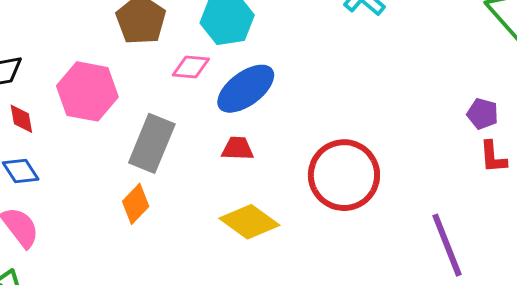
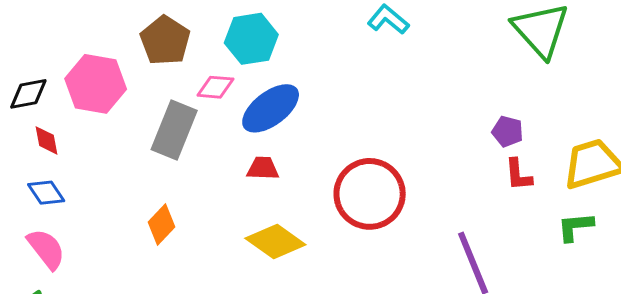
pink hexagon: (87, 91) -> (96, 84), moved
gray rectangle: (152, 143) -> (174, 130), moved

